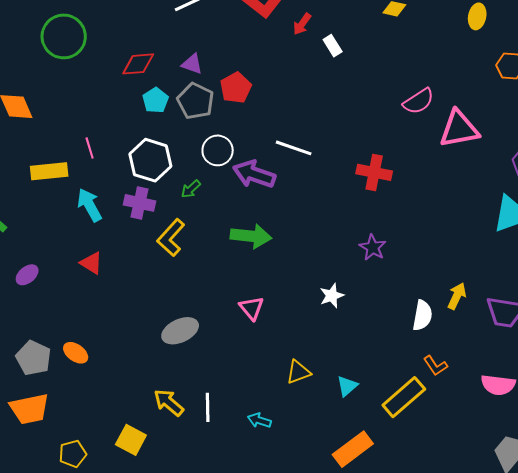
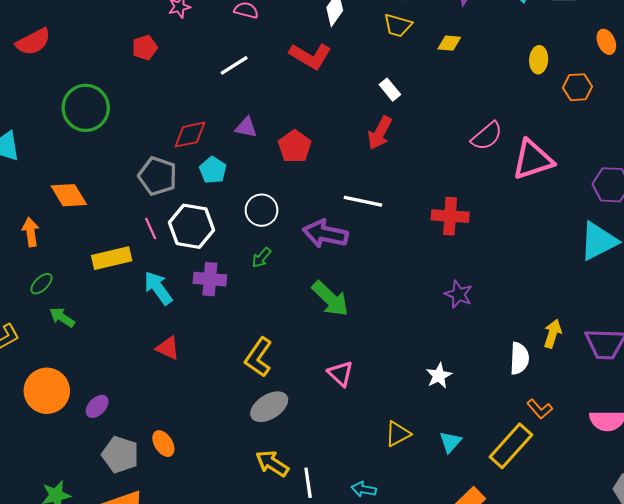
yellow ellipse: (477, 16) -> (539, 60), moved
red arrow: (302, 24) -> (380, 133), moved, size x1.4
green circle: (64, 36) -> (86, 108), moved
gray pentagon: (195, 101) -> (158, 176), moved
white circle: (218, 150) -> (262, 210), moved
white hexagon: (150, 160) -> (191, 226), moved
green arrow: (251, 236) -> (330, 299), turned 45
yellow L-shape: (171, 238) -> (259, 357), moved
purple ellipse: (27, 275) -> (97, 406), moved
white star: (332, 296) -> (439, 376), moved
orange ellipse: (76, 353) -> (163, 444), turned 30
yellow arrow: (169, 403) -> (272, 463), moved

